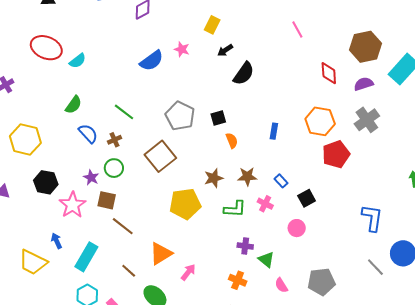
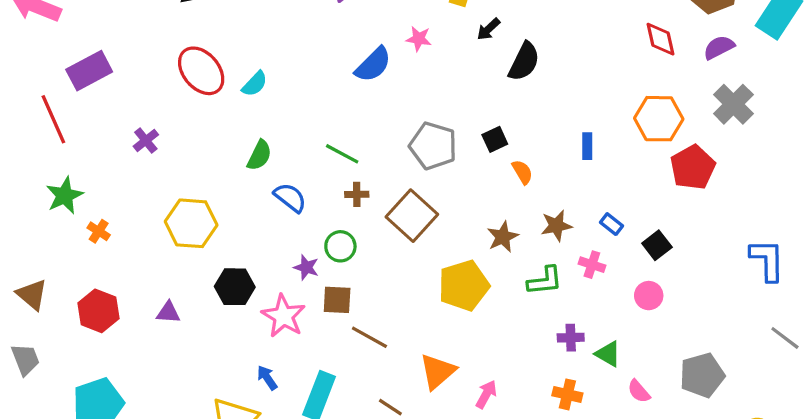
red ellipse: (46, 48) -> (201, 71), turned 36
brown cross: (114, 140) -> (357, 194), moved, turned 32

